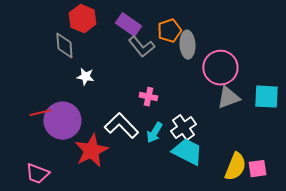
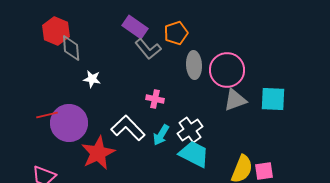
red hexagon: (82, 19) -> (56, 31), moved
gray ellipse: (187, 45) -> (194, 65), moved

